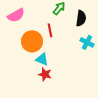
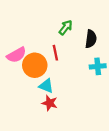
pink semicircle: (16, 15) -> (16, 55), moved
cyan cross: (87, 42) -> (98, 66), turned -32

